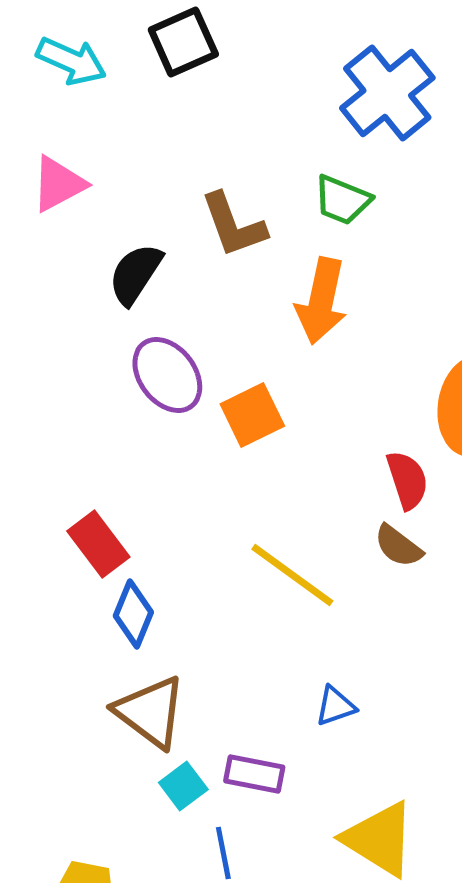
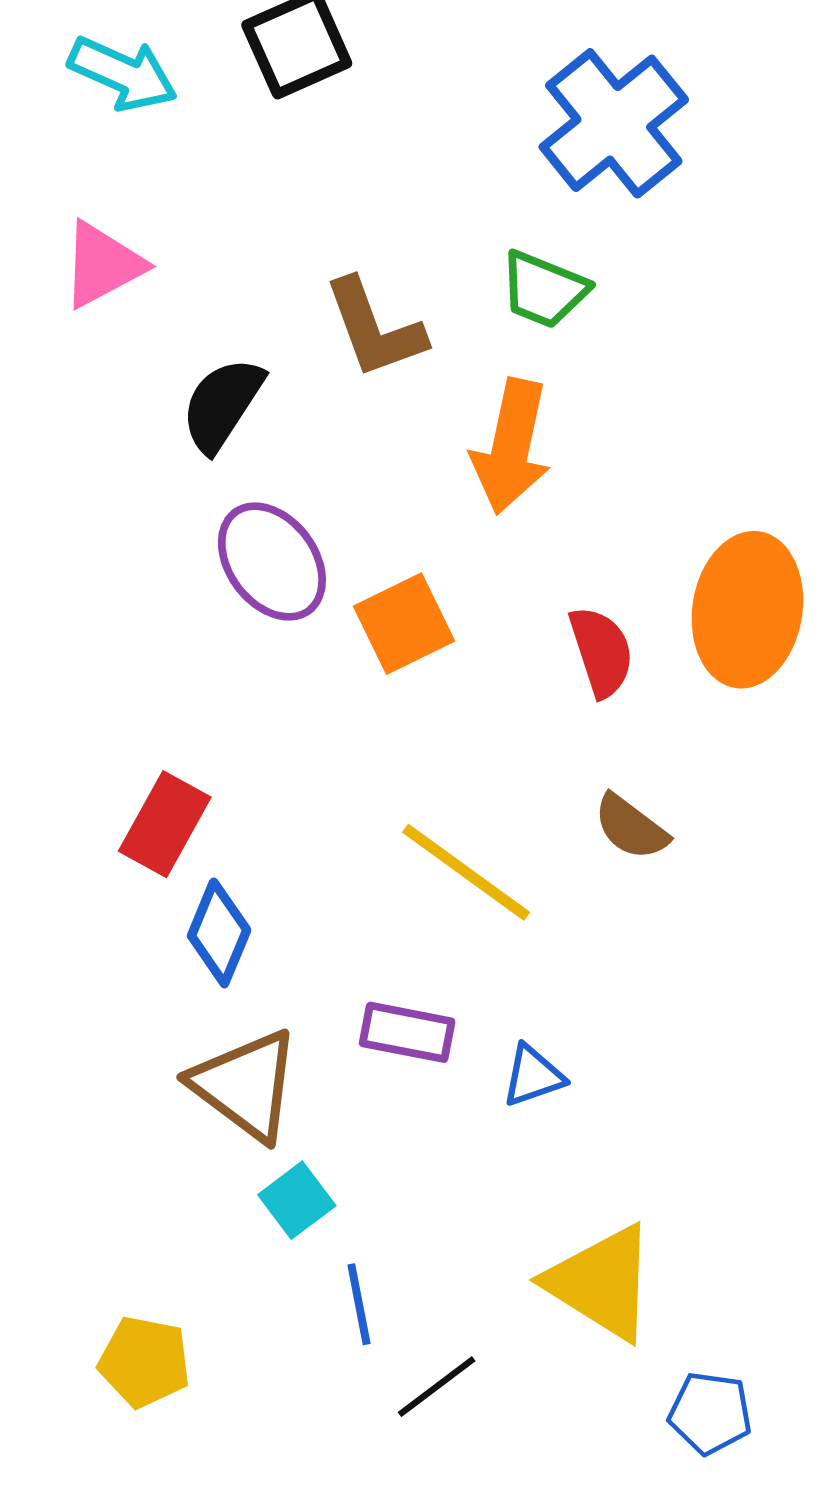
red semicircle: (407, 480) -> (601, 652), moved
red rectangle: (98, 544) -> (165, 824), turned 66
purple rectangle: (254, 774) -> (407, 1032), moved

